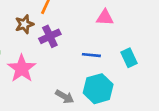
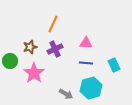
pink triangle: (105, 18) -> (86, 43), moved
brown star: (24, 24) -> (30, 47), moved

